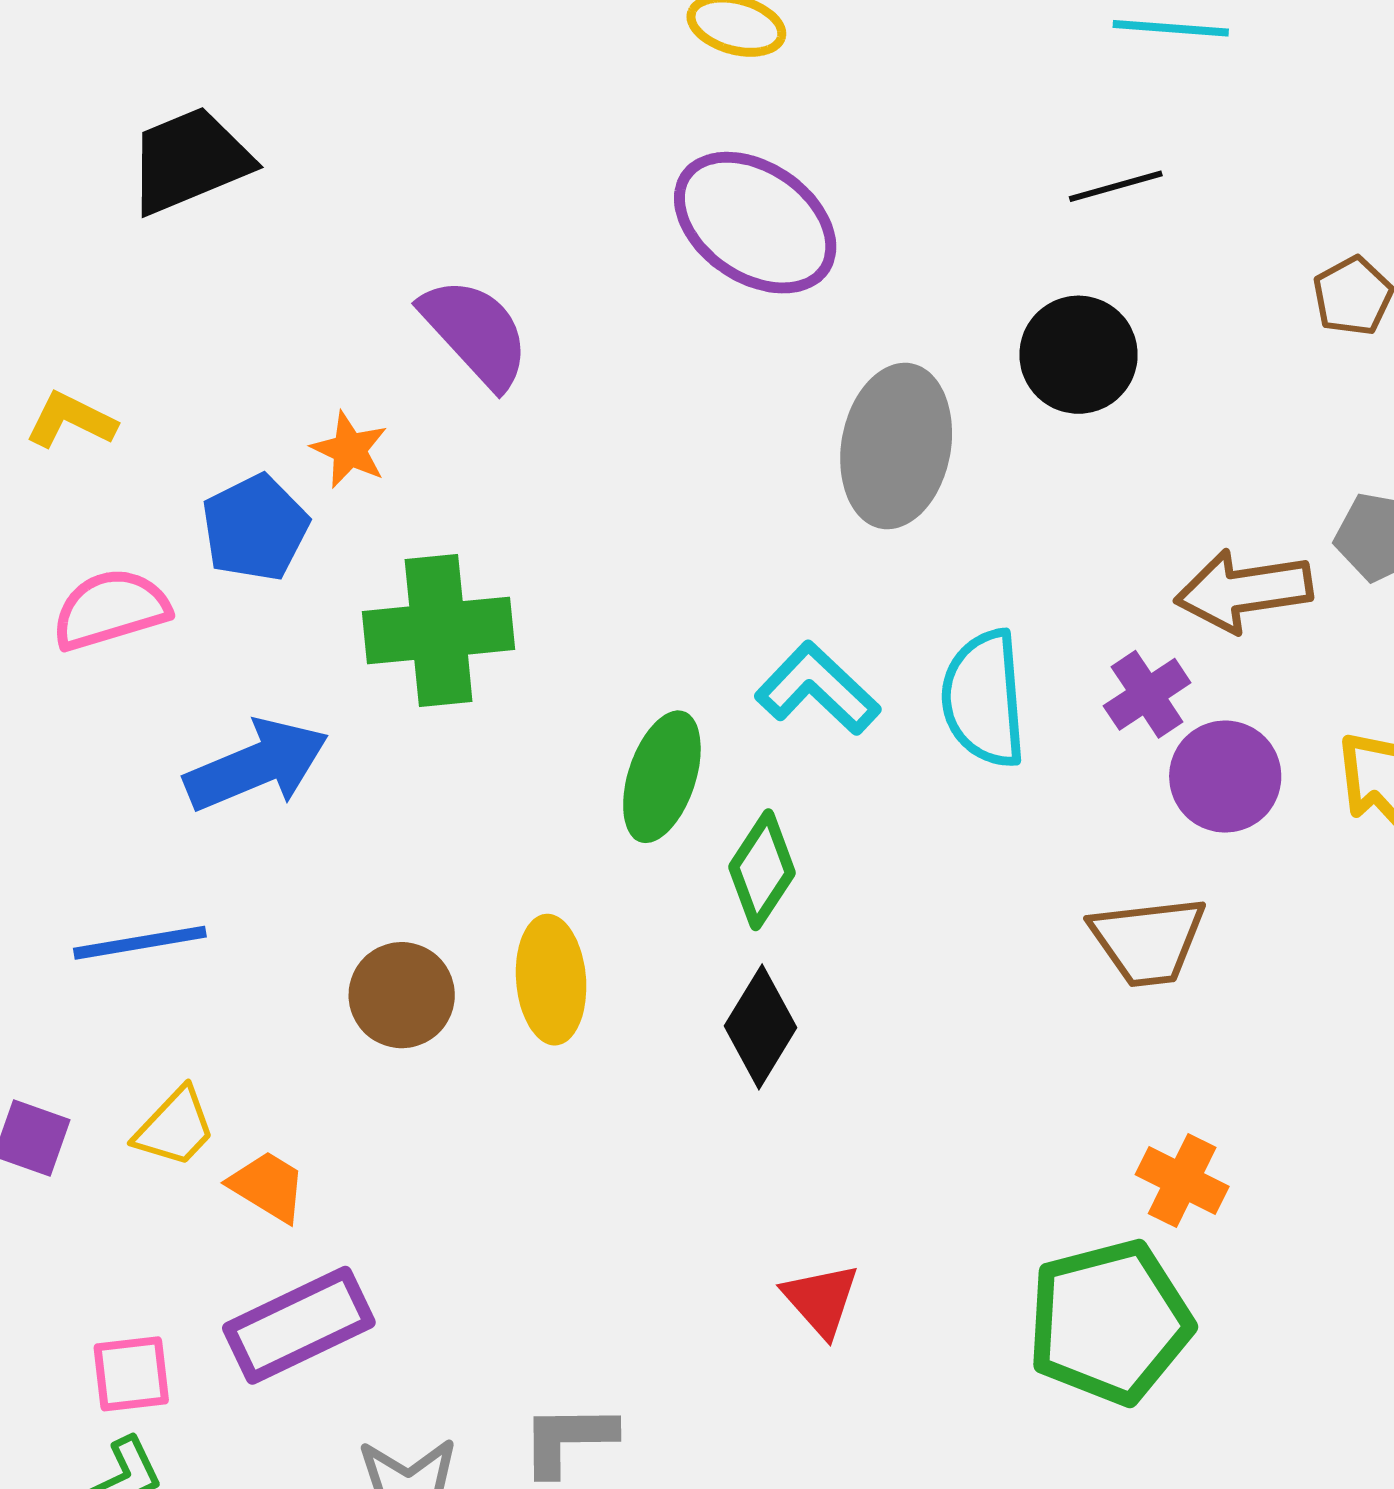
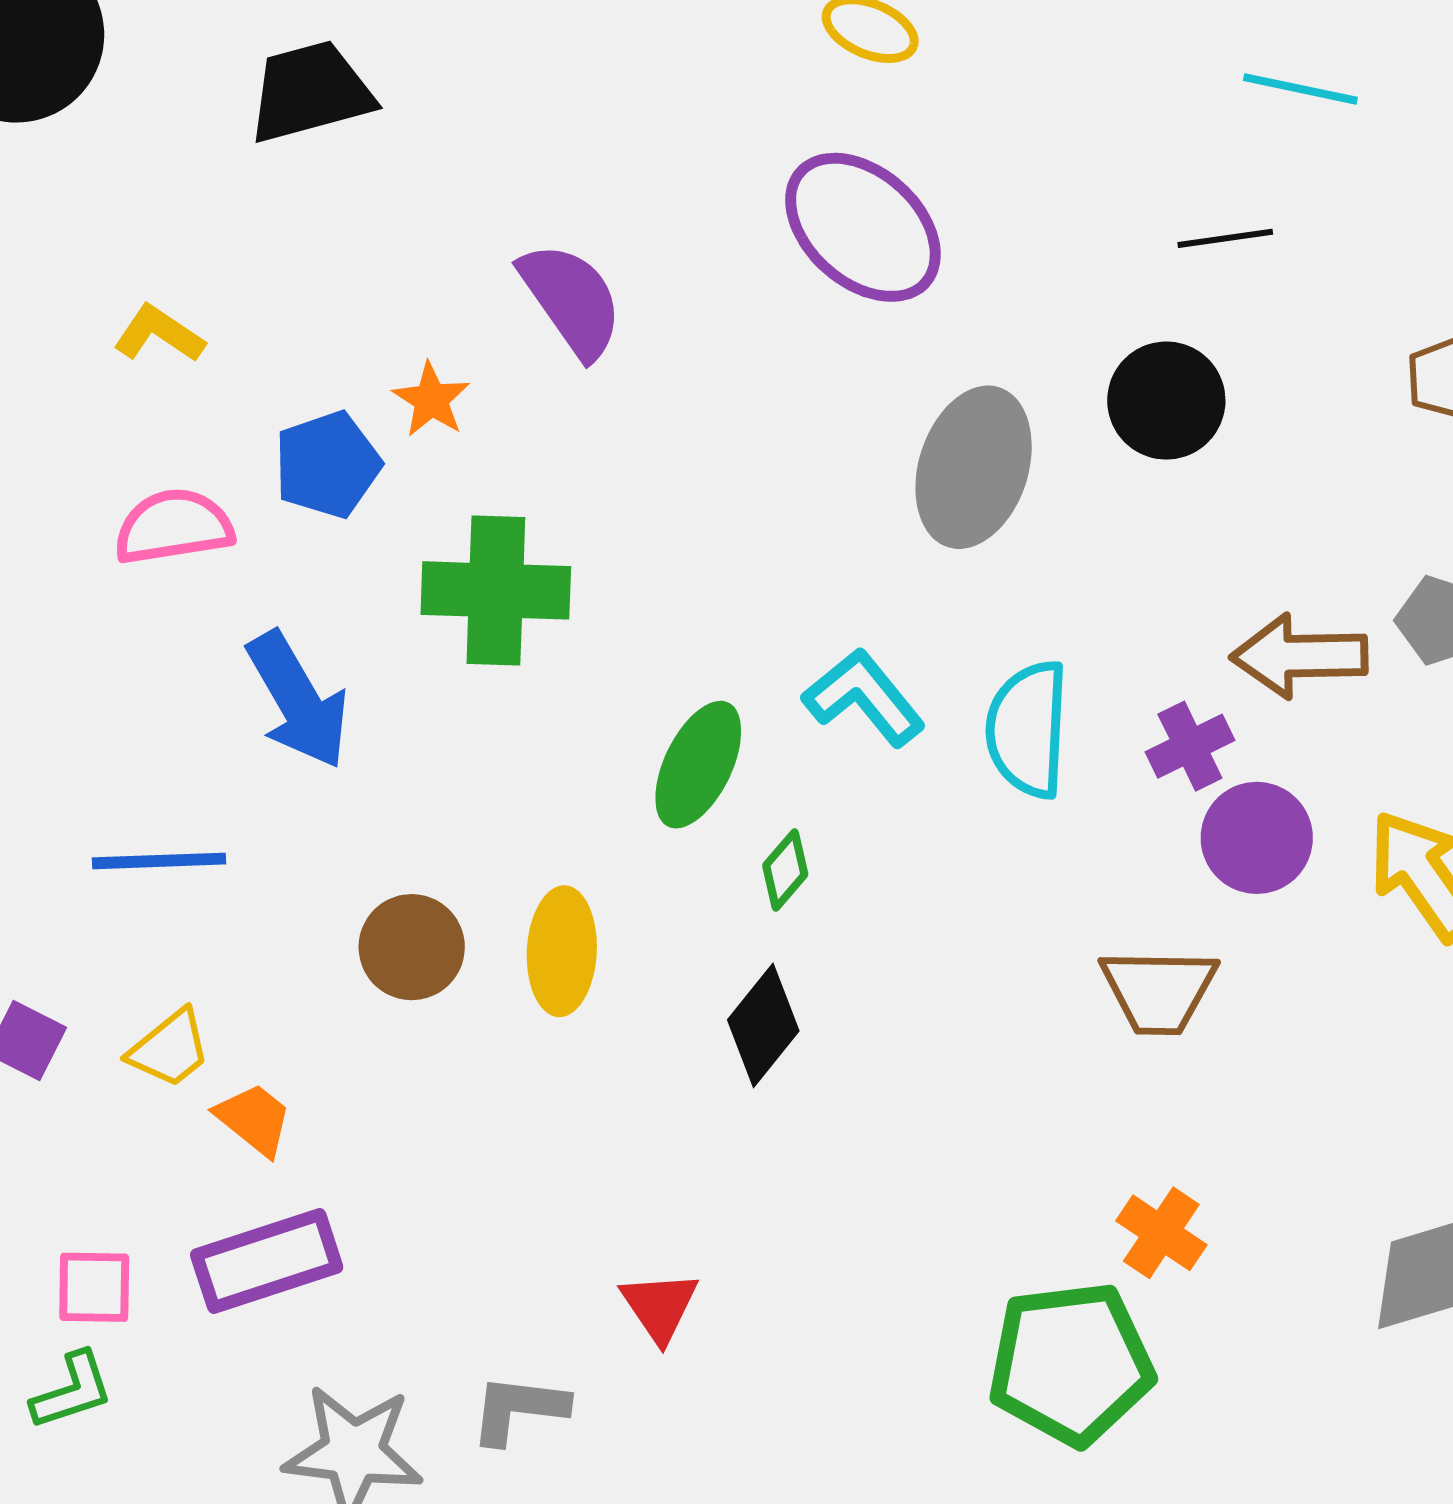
blue arrow: (257, 765) -> (298, 700), turned 75
green diamond: (762, 870) -> (785, 870), size x0.7
red triangle: (821, 1300) -> (660, 1306), moved

